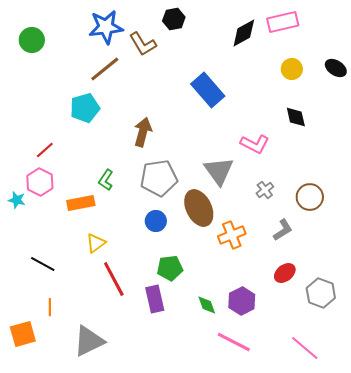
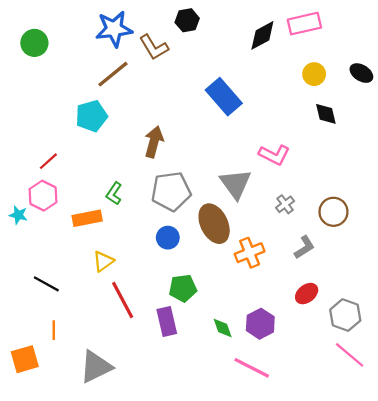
black diamond: (296, 117) -> (326, 114), moved
pink line: (305, 348) -> (350, 355), moved

